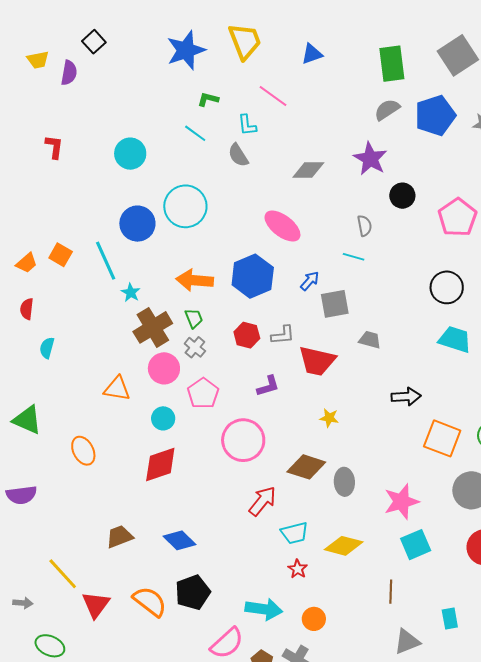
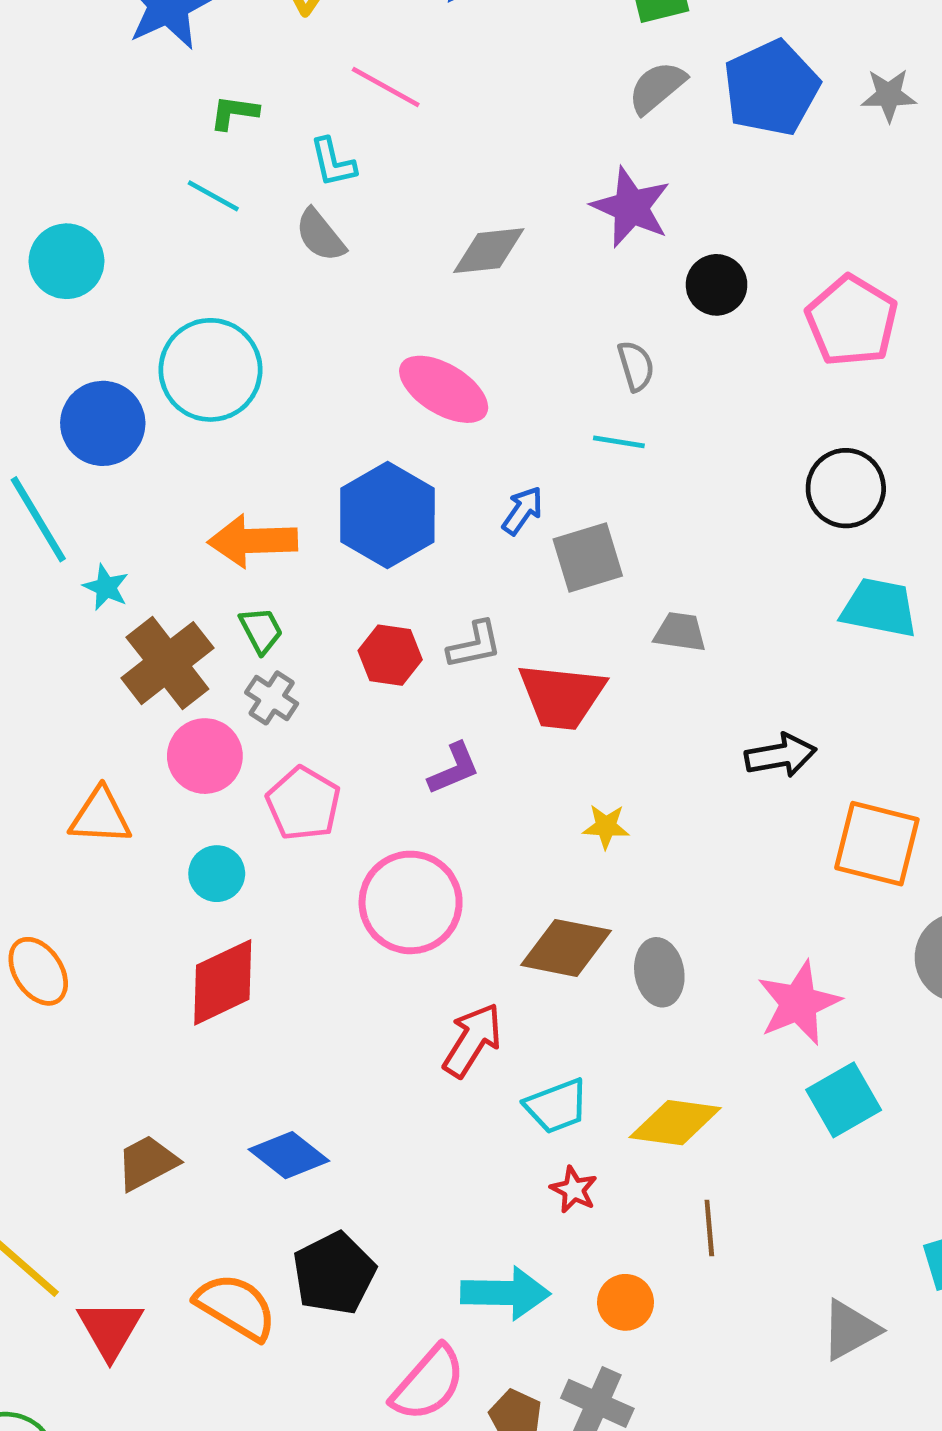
brown line: (391, 592) -> (709, 1228), moved

